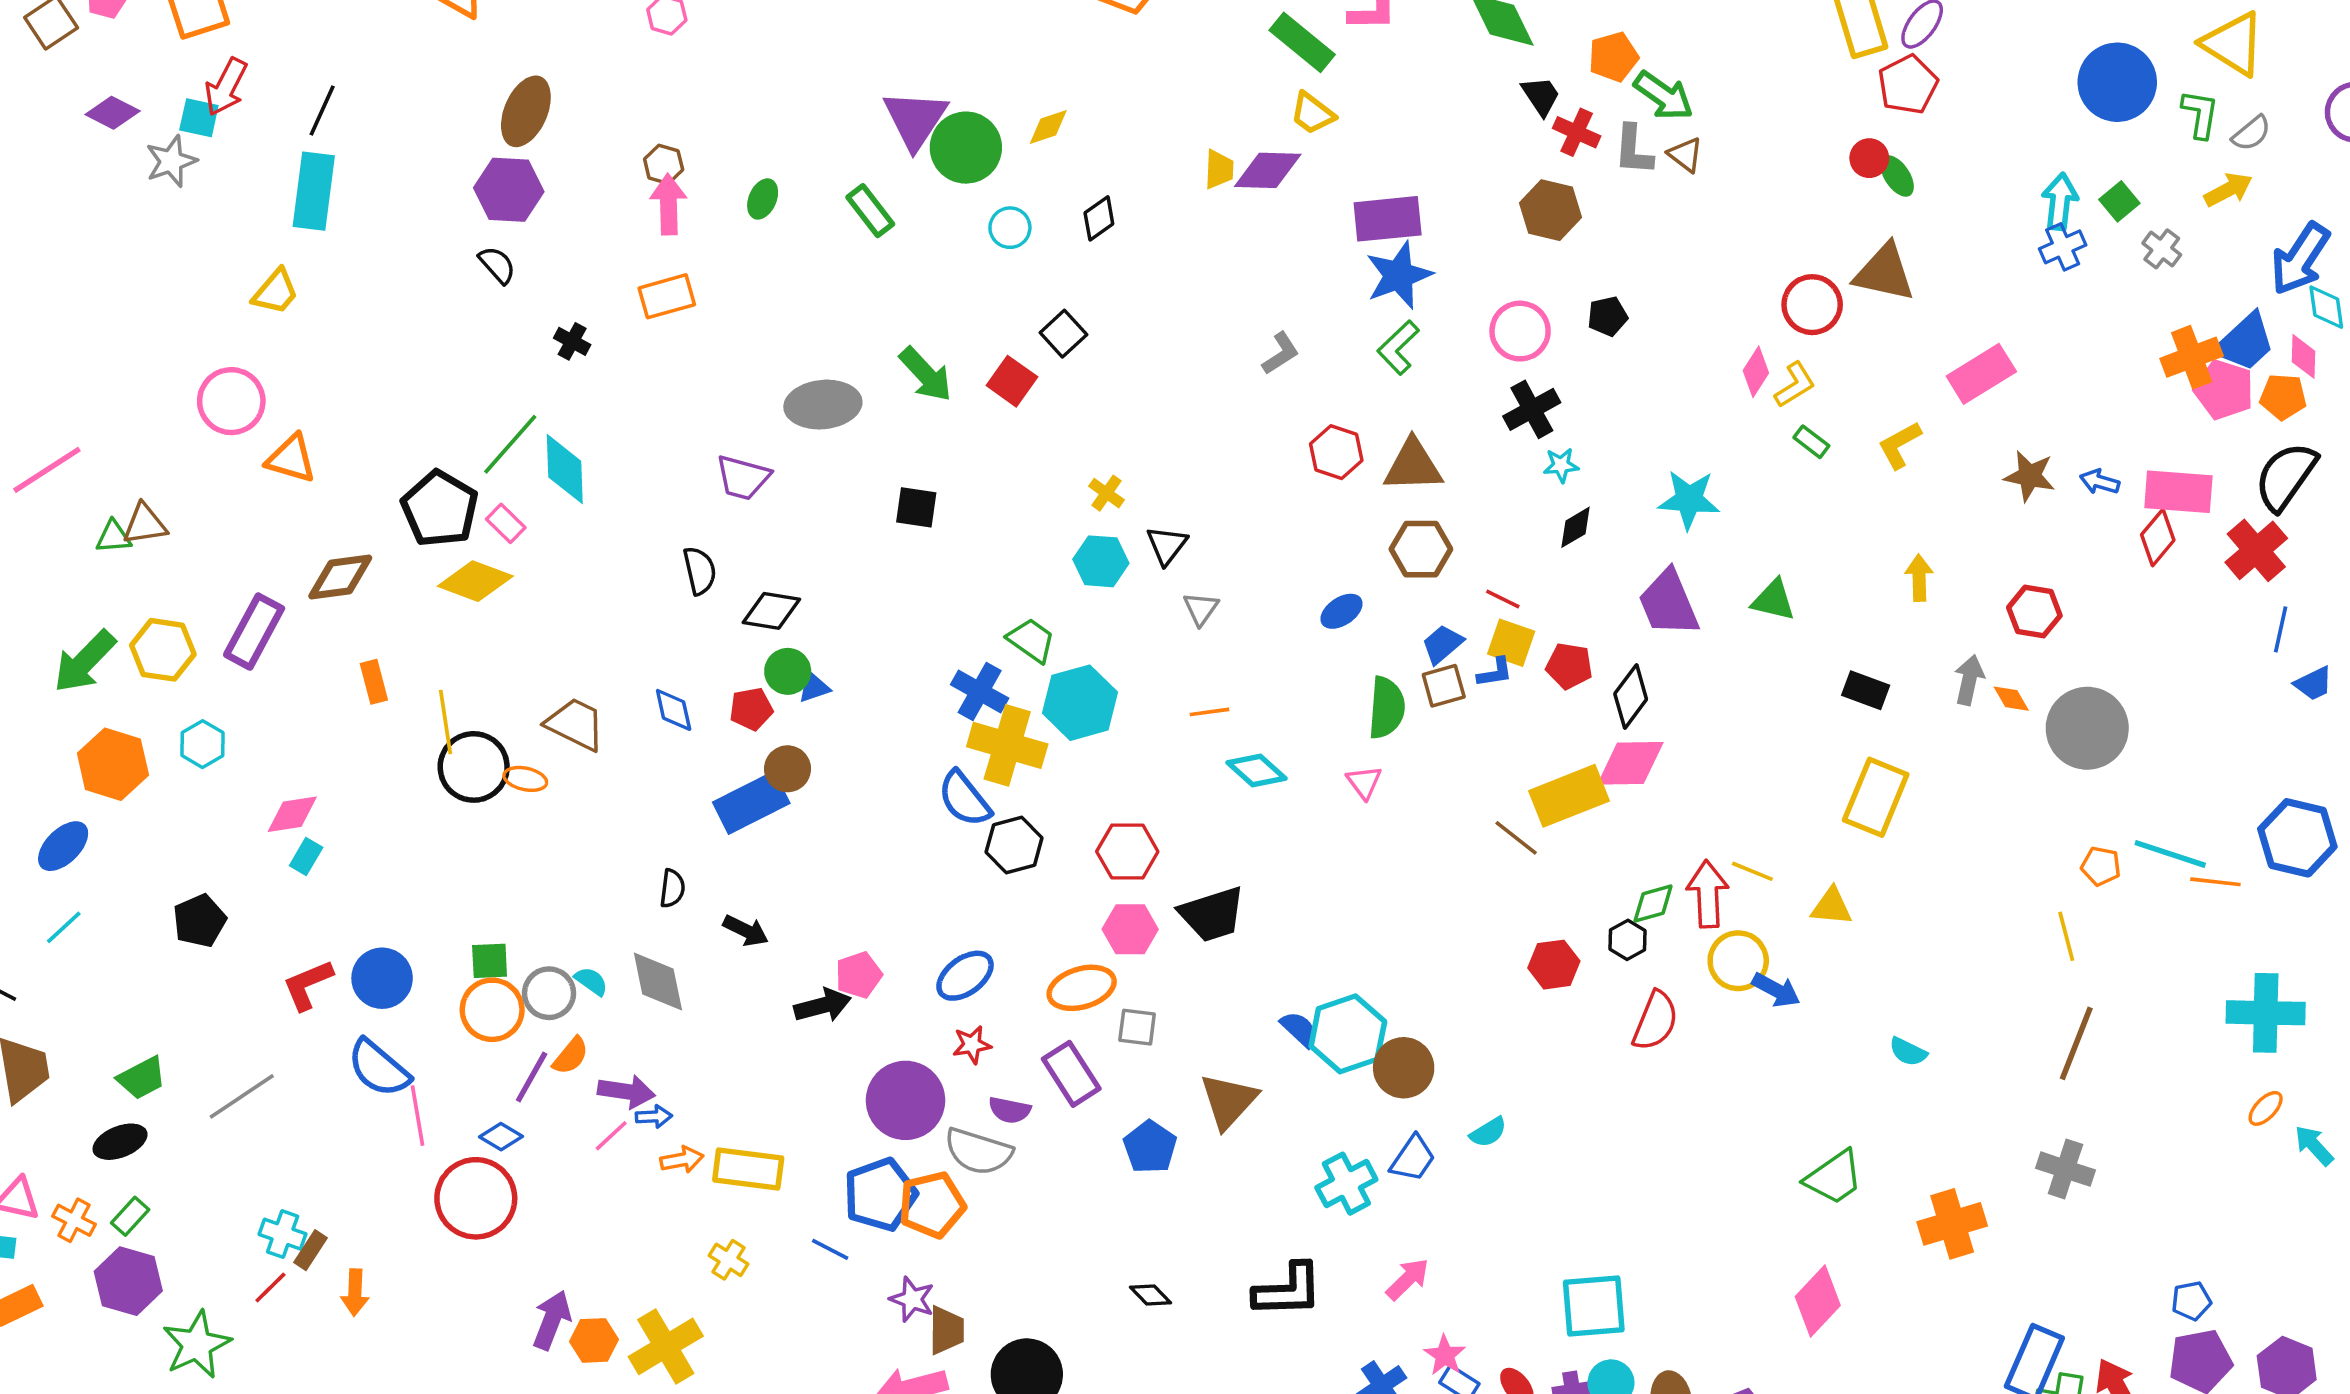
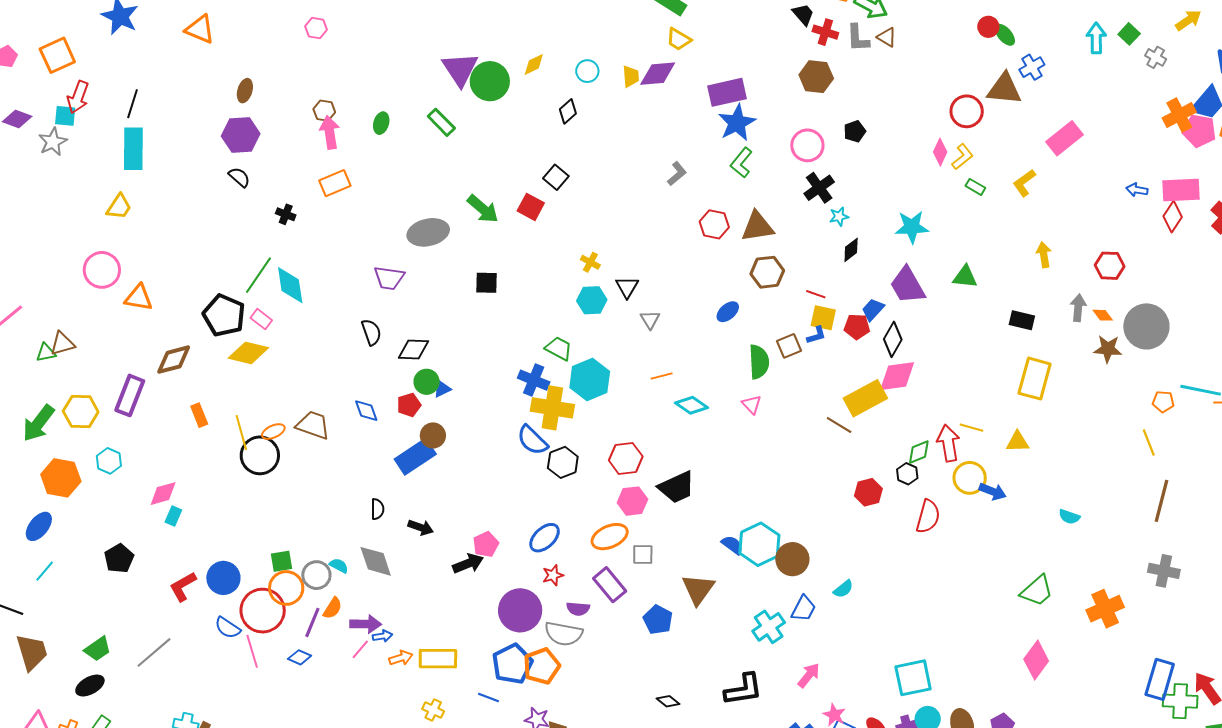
brown ellipse: (526, 111) -> (245, 91), size x0.6
cyan circle: (1010, 228) -> (587, 71), moved
blue cross: (2063, 247) -> (1032, 67), moved
brown star: (2030, 476) -> (1108, 349), moved
blue trapezoid: (1442, 644) -> (873, 310), moved
orange ellipse: (525, 779) -> (273, 431), moved, turned -30
blue semicircle: (379, 1068) -> (228, 628), size x0.7
red circle: (476, 1198) -> (263, 611), moved

